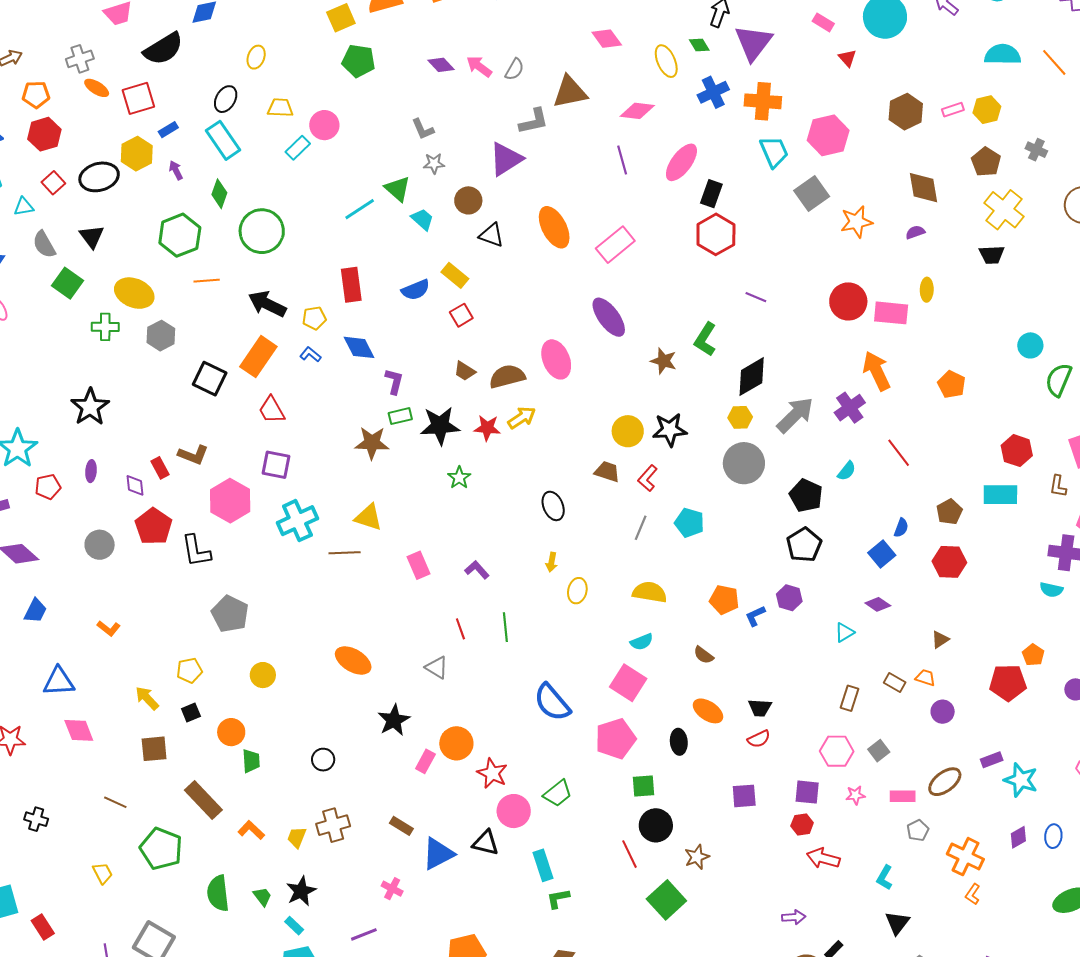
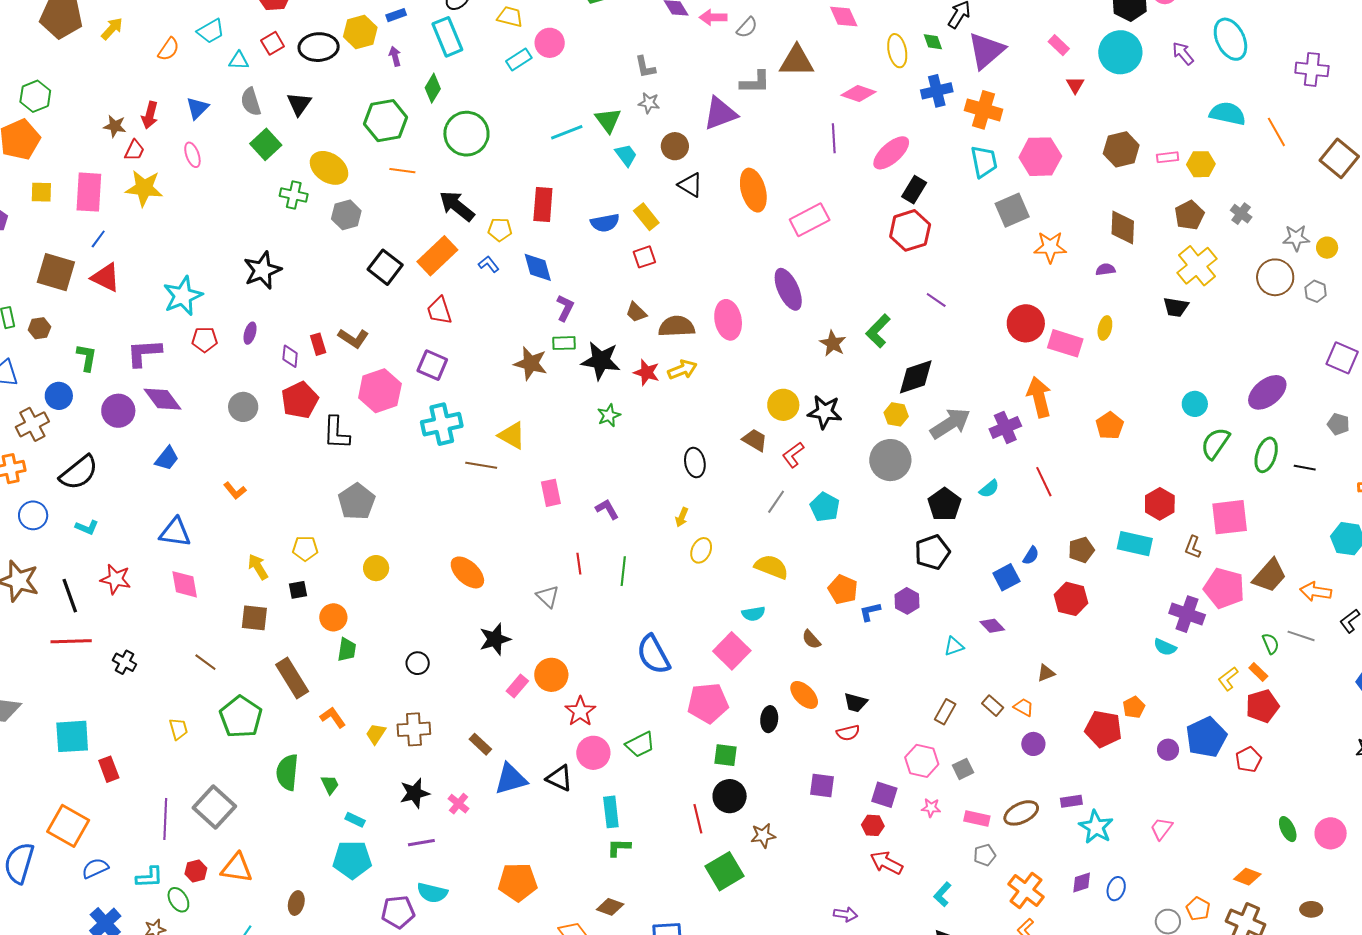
pink arrow: (479, 67) -> (713, 17), turned -48
black star: (301, 891) -> (415, 793), moved
cyan rectangle: (294, 926) -> (355, 820), turned -30

